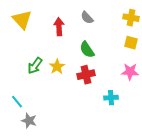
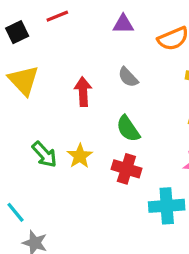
green arrow: (35, 66) -> (44, 154), turned -78
red cross: (86, 75) -> (126, 169), turned 30
cyan cross: (111, 98) -> (167, 206), size x1.5

